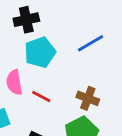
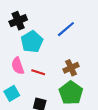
brown cross: (88, 98) -> (71, 68), turned -35

